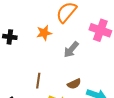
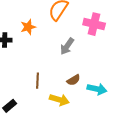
orange star: (44, 33) -> (28, 27), moved

